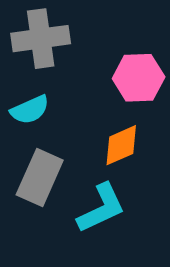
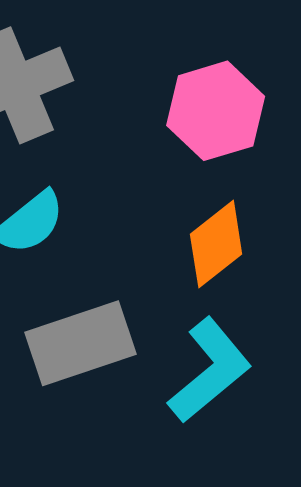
gray rectangle: (40, 177) -> (81, 343), turned 62

